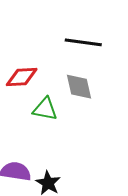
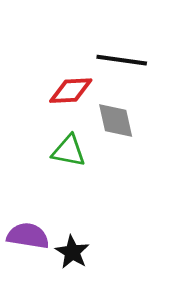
red diamond: (22, 77) -> (71, 91), moved

